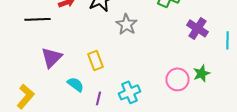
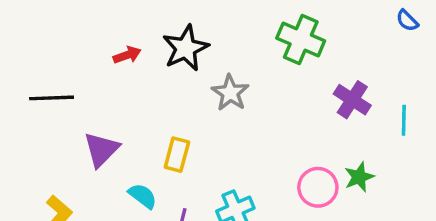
black line: (38, 19) -> (52, 98), moved
yellow rectangle: (96, 60) -> (177, 155), turned 36

